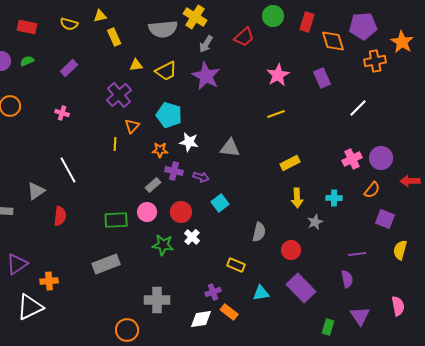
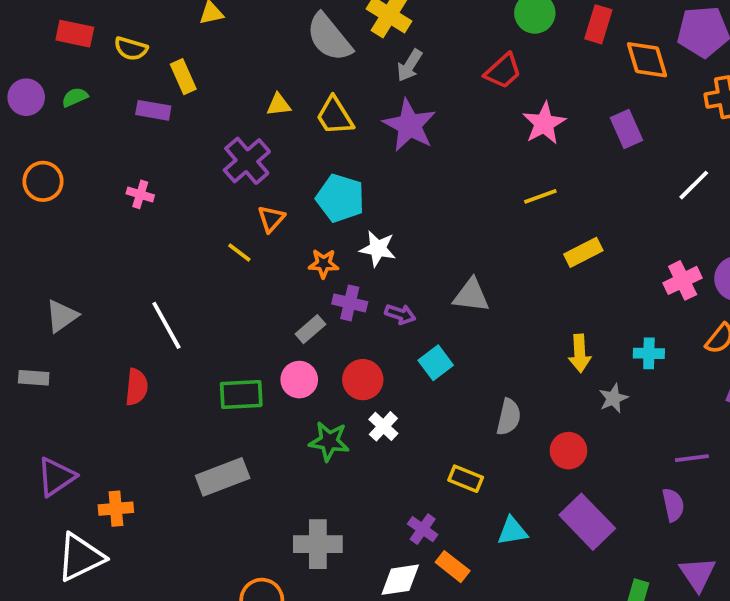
yellow semicircle: (69, 24) -> (131, 49), moved
gray semicircle: (163, 29) -> (329, 37), turned 56
yellow rectangle: (114, 37) -> (183, 77), moved
red trapezoid: (244, 37) -> (503, 71), moved
purple rectangle: (69, 68) -> (153, 110), turned 54
yellow trapezoid: (166, 71) -> (335, 116), turned 85
yellow line: (115, 144) -> (239, 252), turned -56
gray triangle: (230, 148) -> (471, 295), moved
yellow rectangle: (290, 163) -> (583, 252), moved
white line: (68, 170) -> (166, 325), moved
gray triangle: (36, 191) -> (62, 316), moved
purple cross: (213, 292) -> (423, 529), turned -35

